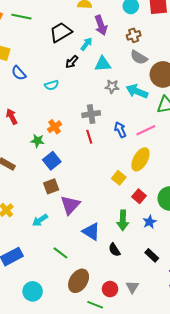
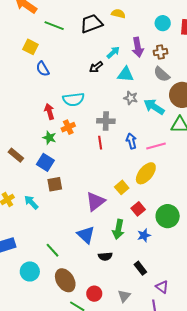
green line: (21, 17) -> (54, 26), moved
purple arrow: (101, 25) -> (138, 47), moved
black trapezoid: (61, 32) -> (91, 24), moved
cyan semicircle: (52, 85) -> (73, 99), moved, size x1.5
red arrow: (12, 117) -> (49, 112), moved
blue square: (52, 161) -> (45, 162), moved, turned -30
purple triangle: (70, 205) -> (95, 201), moved
cyan arrow: (40, 220) -> (31, 202), moved, turned 70
black semicircle: (114, 250) -> (105, 256), turned -72
brown ellipse: (79, 281) -> (65, 280), turned -75
gray triangle: (132, 287) -> (124, 296), moved
cyan circle: (33, 291) -> (30, 271), moved

